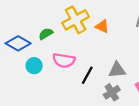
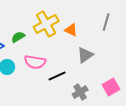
gray triangle: (117, 70) -> (85, 55), moved, turned -30
black line: (87, 75) -> (57, 76), turned 36

